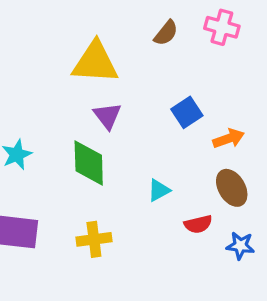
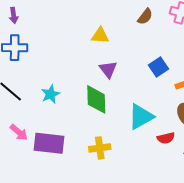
yellow triangle: (95, 62) -> (100, 36), size x0.6
cyan triangle: (159, 190) -> (141, 117), size x1.8

